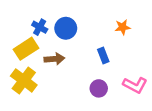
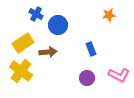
blue cross: (40, 27) -> (36, 14), moved
orange star: (123, 27) -> (109, 15), moved

